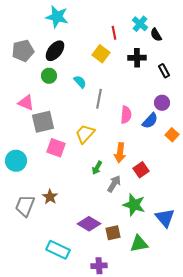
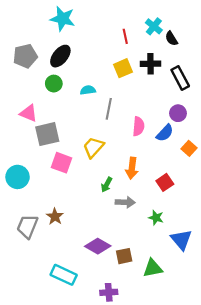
yellow square: (101, 54) -> (123, 68), moved, turned 30
black rectangle: (164, 71) -> (180, 78), size x1.5
cyan semicircle: (80, 82) -> (88, 90), turned -56
red square: (141, 170) -> (165, 182), moved
gray arrow: (114, 184) -> (125, 202), turned 60
green star: (134, 205) -> (156, 218), moved, size x0.6

